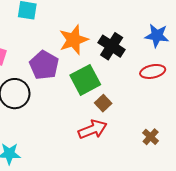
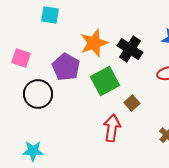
brown square: (103, 103) -> (132, 103), moved
red arrow: (93, 129) -> (112, 128), turned -60

